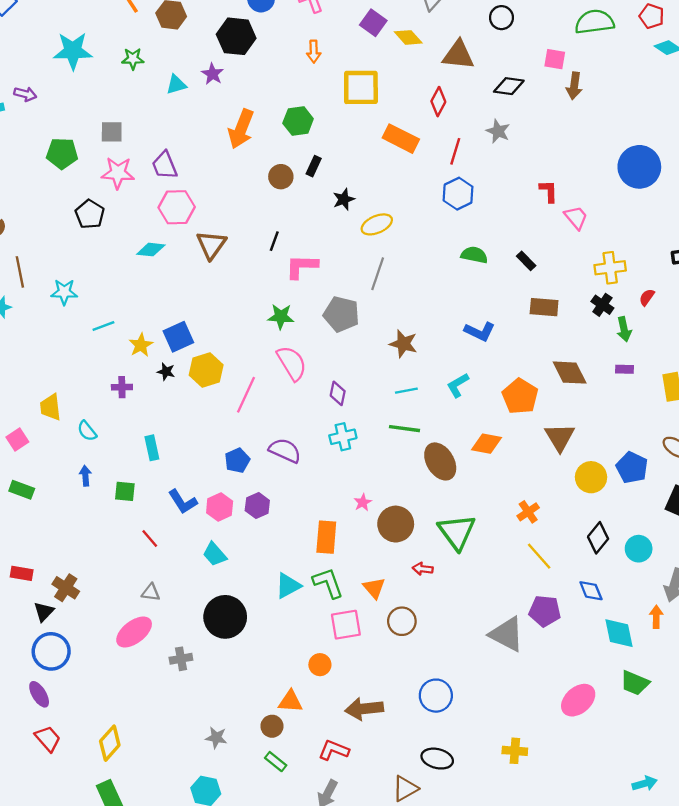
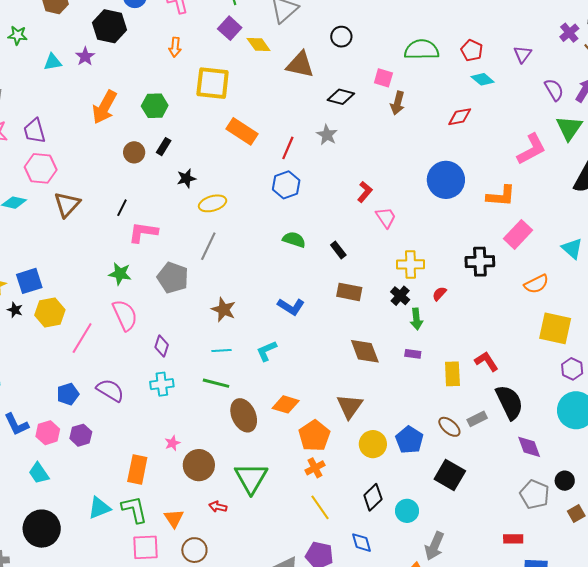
red diamond: (438, 102) -> (460, 117), moved, turned 45
red L-shape: (549, 191) -> (365, 192), turned 35
orange pentagon: (520, 396) -> (314, 436), moved

